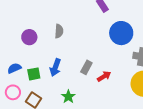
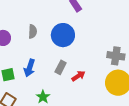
blue circle: (121, 33) -> (63, 35), moved

